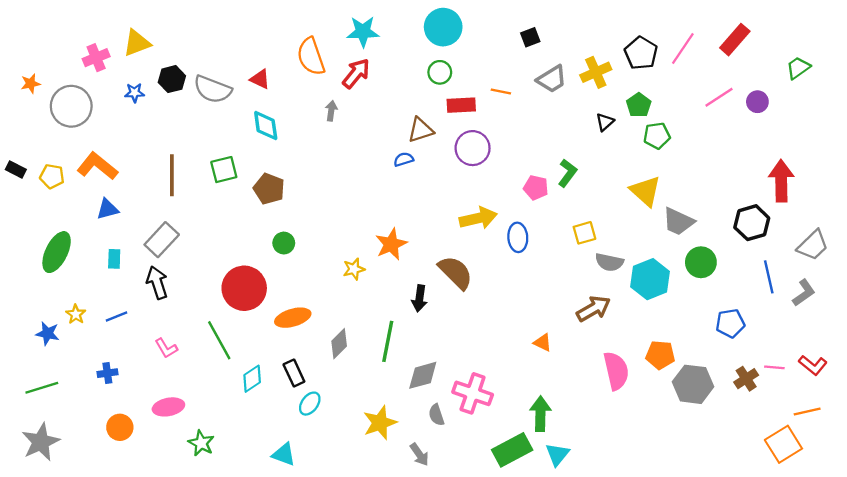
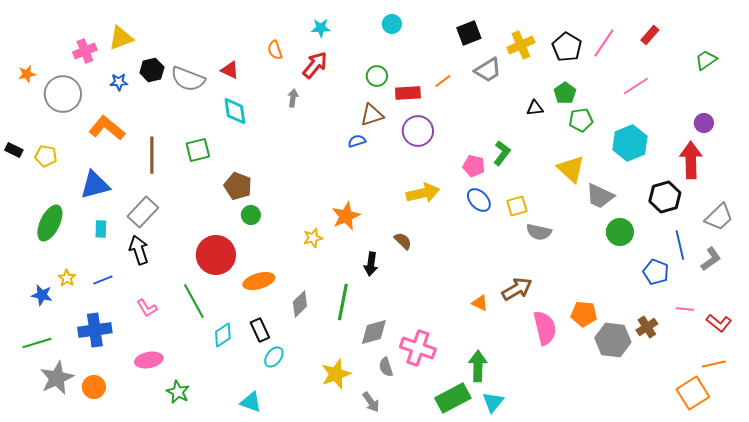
cyan circle: (443, 27) -> (392, 24), size x0.6
cyan star: (363, 32) -> (321, 28), size x0.7
black square: (530, 37) -> (469, 33), size x1.4
red rectangle: (735, 40) -> (650, 35), size x0.7
orange semicircle: (311, 56) -> (275, 50), size x0.6
green circle: (440, 72) -> (377, 76), moved
yellow cross: (596, 72) -> (521, 45), moved
orange line: (501, 92) -> (443, 81), turned -48
purple circle: (757, 102) -> (704, 123), moved
black triangle: (605, 122) -> (535, 108), turned 36
orange L-shape: (97, 166) -> (107, 128), moved
brown pentagon: (269, 189) -> (238, 186), moved
blue triangle: (107, 209) -> (95, 185), size x1.5
blue ellipse: (518, 237) -> (479, 200), moved, turned -40
brown semicircle: (456, 272) -> (403, 241), size x0.6
cyan hexagon: (650, 279) -> (630, 143), moved
brown arrow: (594, 309) -> (517, 289), moved
blue pentagon: (730, 323) -> (656, 272), moved, turned 30
pink line: (774, 367) -> (685, 309), moved
blue cross: (107, 373) -> (95, 330), size x1.8
brown cross: (746, 379) -> (647, 327), moved
orange circle: (120, 427) -> (94, 387), moved
gray star: (41, 442) -> (57, 378), moved

